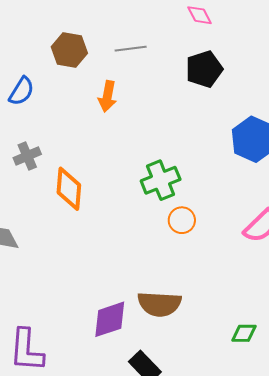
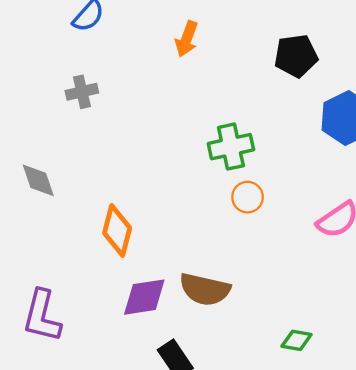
black pentagon: (204, 69) -> (296, 56), moved
orange diamond: (69, 189) -> (117, 231), moved

